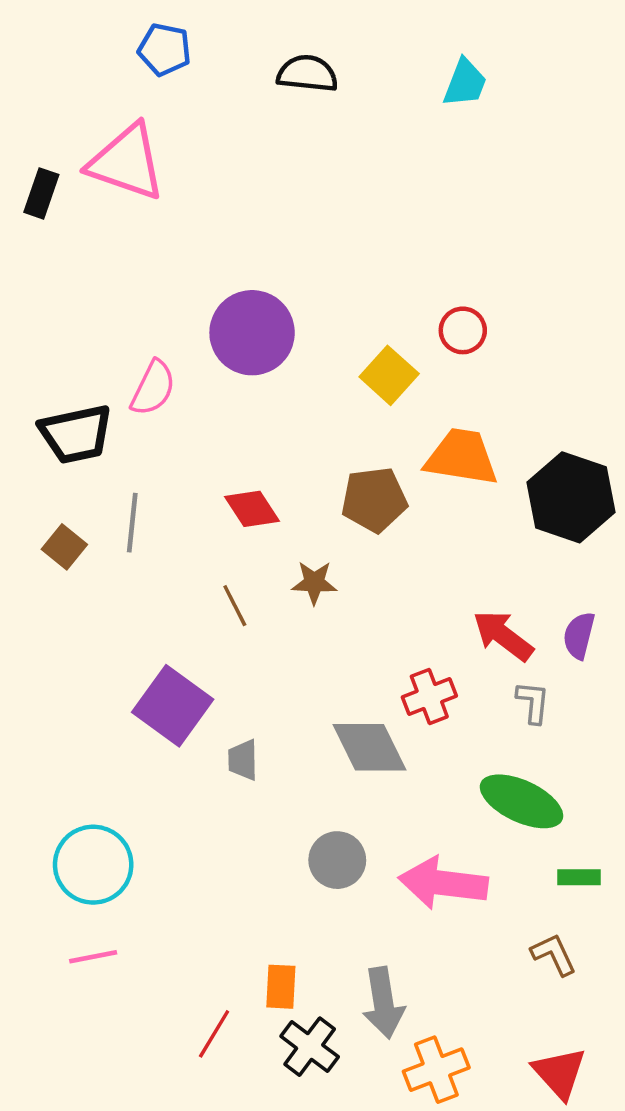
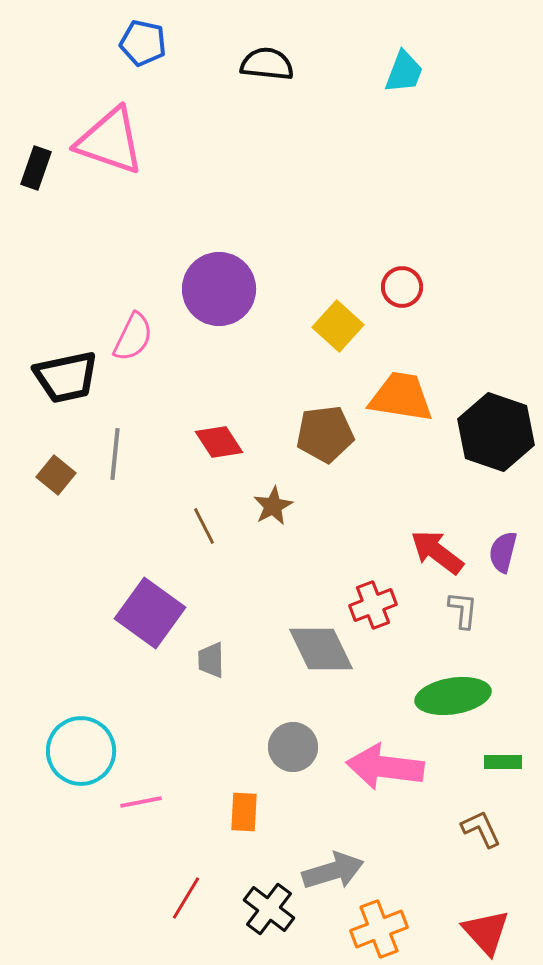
brown star: (314, 583) -> (273, 506), turned -30
green ellipse: (521, 801) -> (453, 696), turned -34
pink line: (93, 957) -> (141, 802), moved
orange rectangle: (281, 987) -> (244, 812), moved
gray arrow: (383, 1003) -> (333, 871), turned -98

